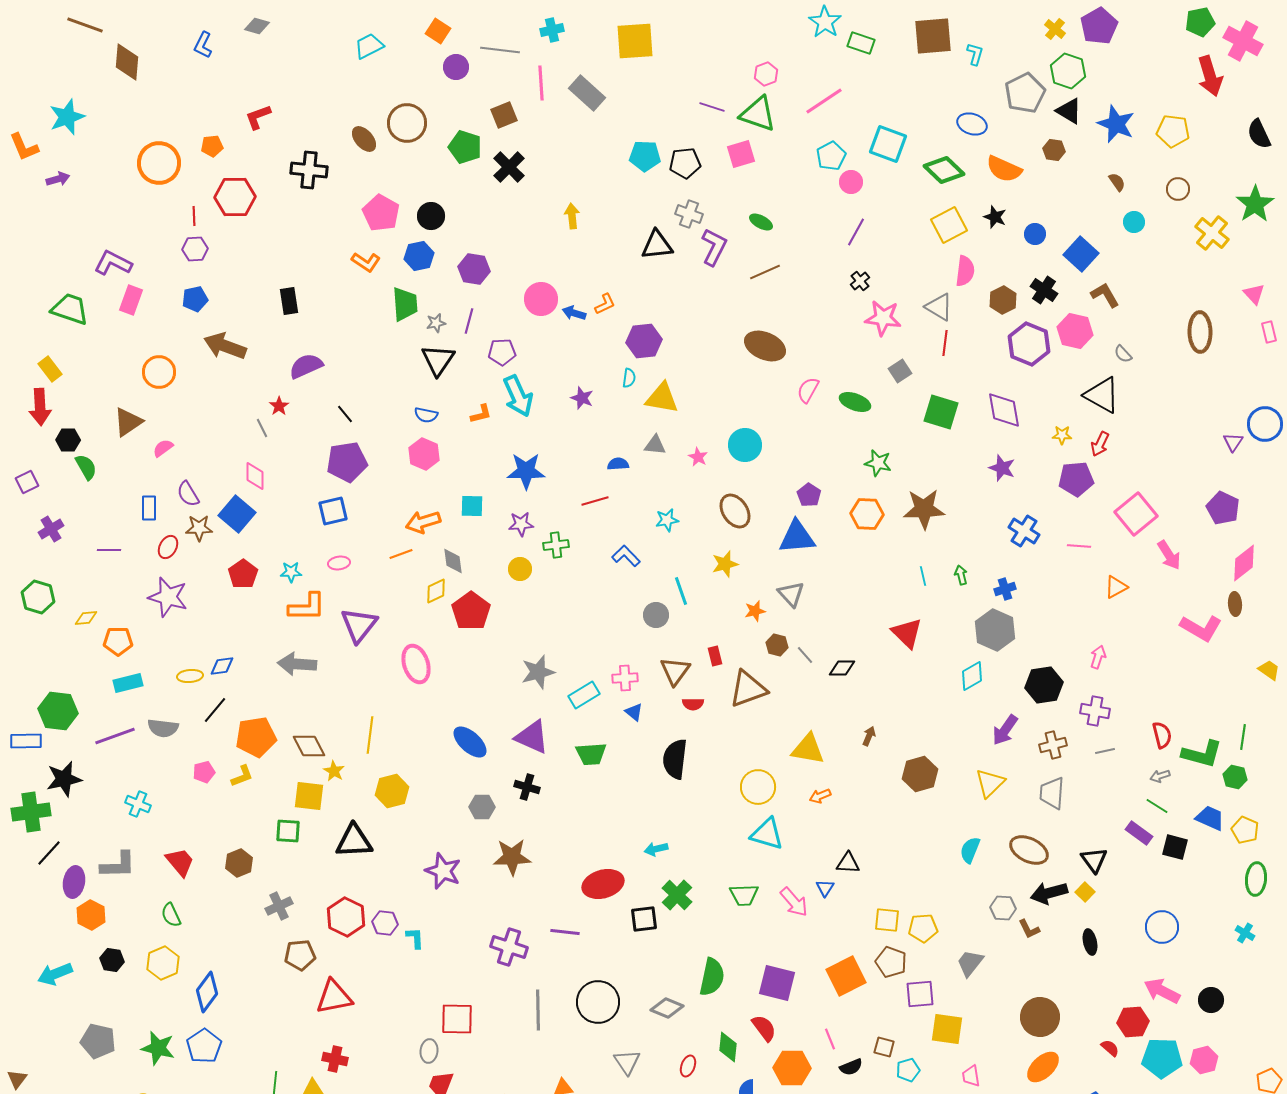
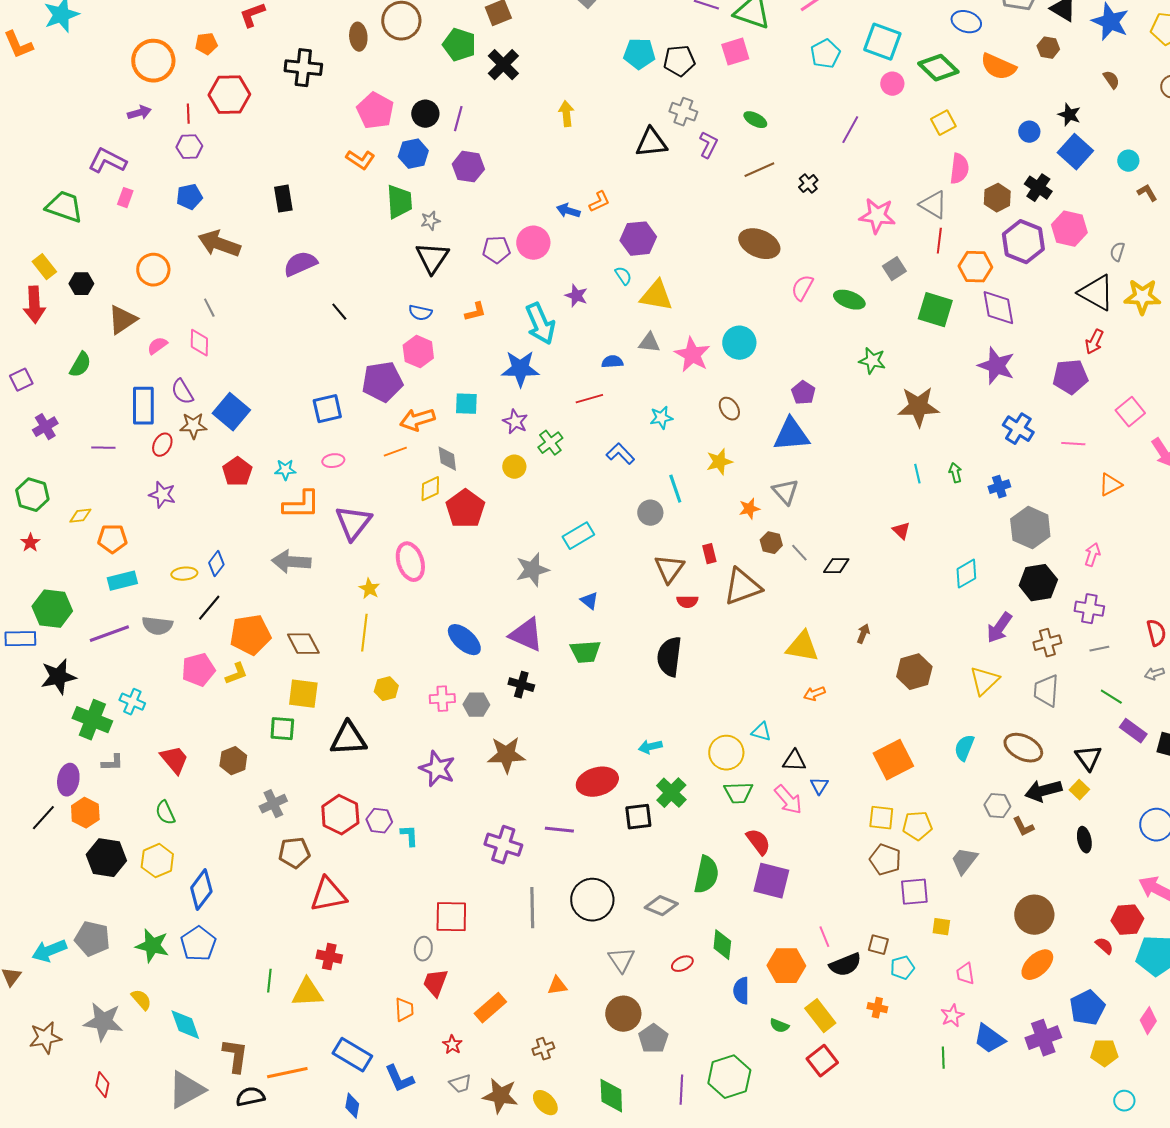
brown ellipse: (364, 139) -> (358, 37), turned 36
purple arrow: (58, 179) -> (139, 113), moved
pink circle: (851, 182) -> (892, 84), moved
black star: (995, 217) -> (1069, 115), moved
cyan circle: (1134, 222) -> (1128, 161), moved
yellow square: (949, 225) -> (943, 123), size x0.7
purple L-shape: (714, 247) -> (708, 145), size x0.7
black cross: (860, 281) -> (808, 184), moved
brown L-shape: (1105, 295) -> (1147, 193), moved, size x0.7
pink circle: (541, 299) -> (533, 243), moved
pink rectangle: (131, 300) -> (125, 198), size x0.7
purple line: (469, 321) -> (458, 119), moved
gray semicircle: (1123, 354) -> (1117, 252), turned 60
cyan semicircle: (629, 378) -> (623, 276), turned -42
cyan arrow: (518, 396) -> (540, 324), moved
red star: (279, 406) -> (30, 543), moved
gray line: (262, 428) -> (209, 308), moved
yellow star: (1062, 435) -> (1142, 297), moved, size x1.8
black hexagon: (68, 440) -> (81, 284), moved
pink star: (698, 457) -> (692, 355), size x1.8
purple pentagon: (347, 462) -> (382, 382), moved
green semicircle: (86, 467) -> (80, 365), turned 60
purple star: (1002, 468) -> (996, 366), size x1.4
pink diamond: (255, 476) -> (199, 343), moved
blue rectangle: (149, 508) -> (143, 406), size x1.5
brown ellipse: (735, 511) -> (729, 409), size x0.7
orange hexagon: (867, 514) -> (975, 267), moved
pink square: (1136, 514) -> (1130, 412), size x0.7
purple star: (521, 524) -> (515, 422), turned 30
green cross: (556, 545) -> (550, 443), turned -30
purple star: (168, 597) -> (162, 495), size x0.7
gray hexagon: (995, 630) -> (1030, 528), moved
red triangle: (907, 633) -> (901, 531), size x0.6
blue diamond: (222, 666) -> (216, 564), turned -45
pink cross: (625, 678) -> (442, 699), moved
cyan rectangle: (584, 695) -> (578, 536), moved
blue triangle: (634, 712) -> (589, 601), moved
yellow star: (334, 771) -> (369, 589), moved
pink pentagon: (204, 772) -> (198, 670), size x1.5
yellow circle: (758, 787) -> (726, 753), moved
yellow hexagon: (392, 791) -> (386, 689), size x0.7
green line: (1157, 806) -> (1111, 697), moved
green cross: (31, 812) -> (92, 720), moved, turned 30
cyan triangle: (767, 834) -> (761, 732), size x0.6
black line: (49, 853) -> (43, 818), moved
black triangle: (848, 863) -> (794, 761), moved
gray L-shape: (118, 865) -> (112, 763), size x0.6
black hexagon: (112, 960) -> (106, 858), size x1.6
cyan arrow: (55, 974) -> (49, 951), moved
orange square: (846, 976) -> (893, 760), moved
red semicircle: (764, 1028) -> (758, 842), moved
yellow square: (947, 1029) -> (941, 927), size x0.6
red ellipse: (688, 1066) -> (682, 964), turned 45
black semicircle: (851, 1067) -> (845, 965), size x1.4

